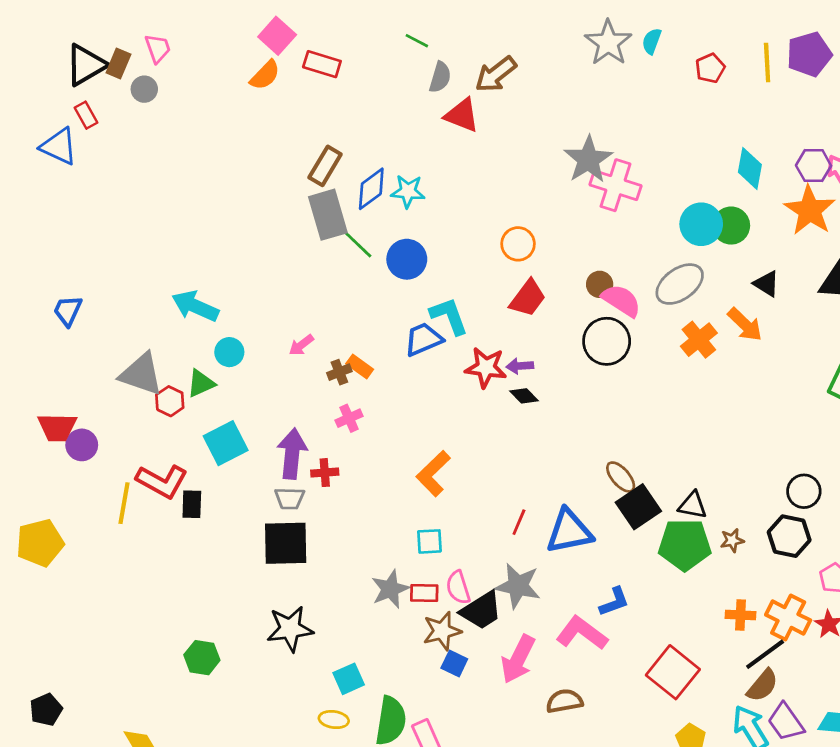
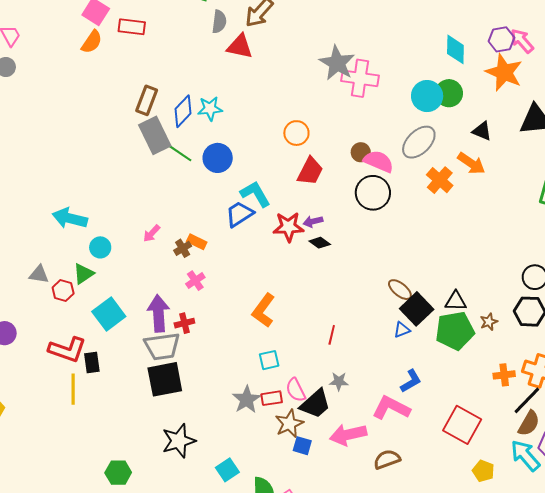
gray triangle: (141, 374) -> (39, 274), size x0.6
gray trapezoid: (290, 498) -> (162, 346), size x1.6
yellow line: (124, 503) -> (73, 389), moved
blue triangle: (569, 531) -> (402, 330), moved, size x0.5
gray star: (518, 586) -> (339, 381), size x0.6
pink arrow: (518, 659) -> (348, 435), turned 60

